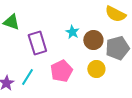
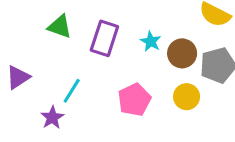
purple rectangle: (37, 43) -> (104, 38), moved, turned 35
cyan line: (27, 77) -> (72, 91), moved

